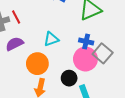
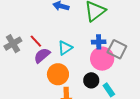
red line: (16, 17) -> (36, 41), moved
purple semicircle: (14, 44) -> (42, 55), moved

